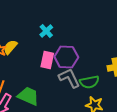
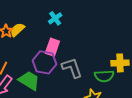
purple hexagon: (66, 57) -> (44, 62), moved
green semicircle: (89, 82) -> (104, 76), moved

